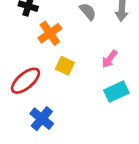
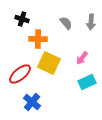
orange cross: (50, 33) -> (38, 39), turned 36
yellow square: (65, 66) -> (49, 63), size x1.6

